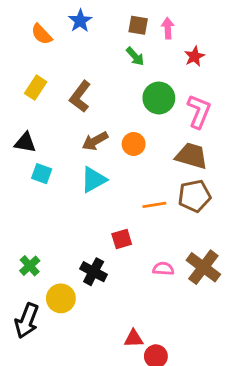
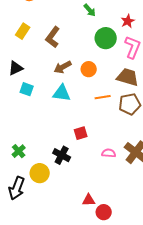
red star: (194, 56) -> (128, 21), moved
black triangle: (25, 143) -> (16, 68), turned -35
cyan triangle: (94, 180) -> (62, 93), turned 36
orange line: (154, 205) -> (103, 97), moved

